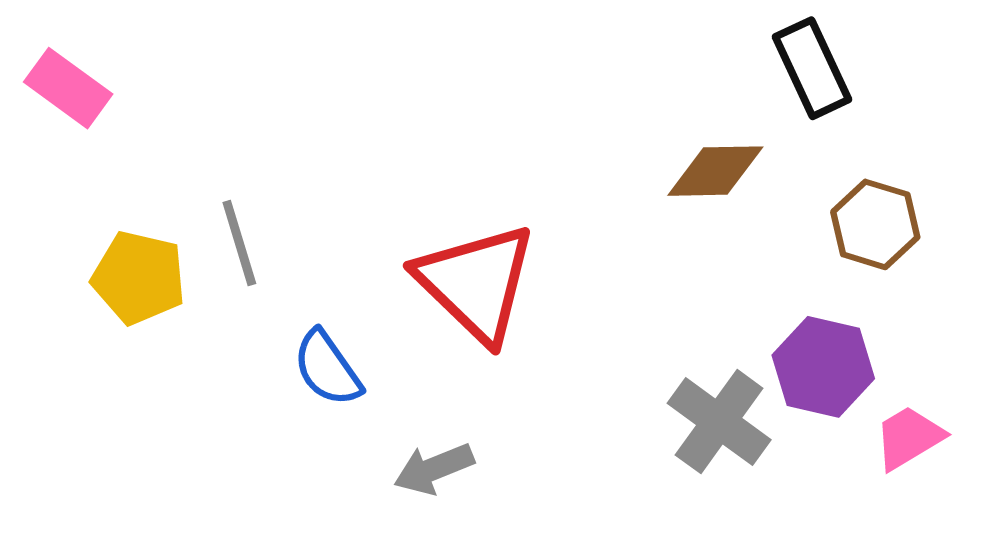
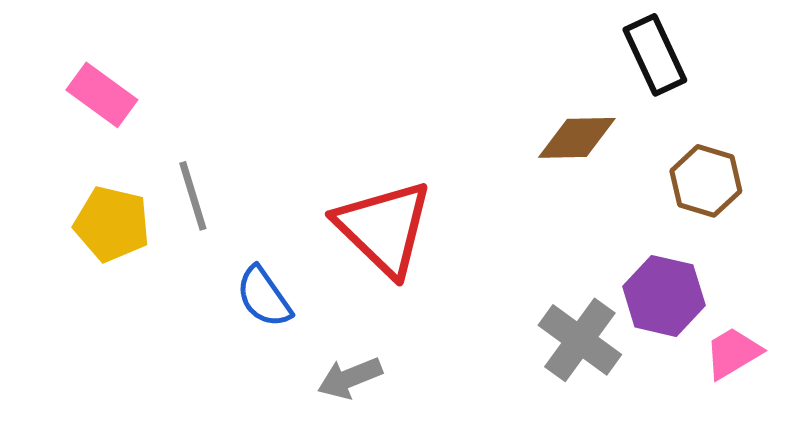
pink rectangle: (68, 88) -> (102, 95), moved

